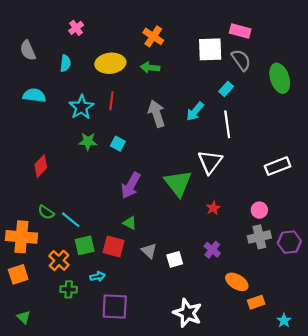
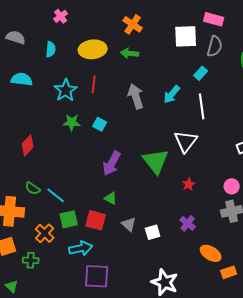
gray semicircle: (28, 50) -> (16, 37), turned 132
gray semicircle: (241, 60) -> (215, 46), turned 50
cyan arrow: (98, 276) -> (81, 248), size x1.6
green cross: (69, 289) -> (31, 260), moved

